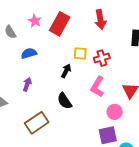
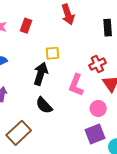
red rectangle: (60, 24) -> (26, 26), size x0.6
red cross: (102, 58) -> (97, 64), moved
black arrow: (66, 71) -> (41, 74), size x1.5

